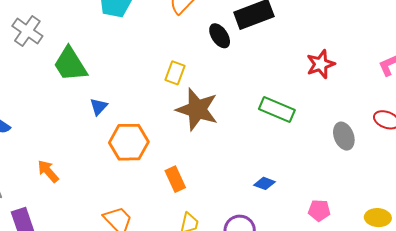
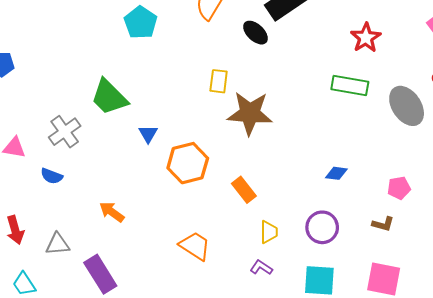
gray cross: (27, 31) -> (65, 132), moved, turned 32
green rectangle: (277, 109) -> (350, 86), moved
gray ellipse: (344, 136) -> (407, 106), size x1.4

